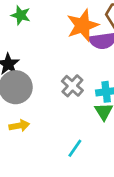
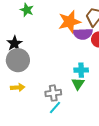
gray cross: (72, 86) -> (53, 93), moved, turned 35

